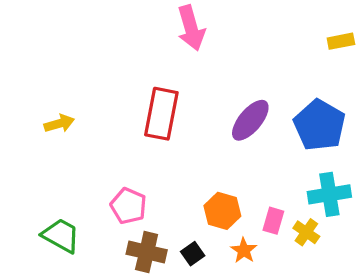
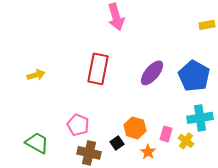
black square: (193, 254) -> (117, 143), moved

